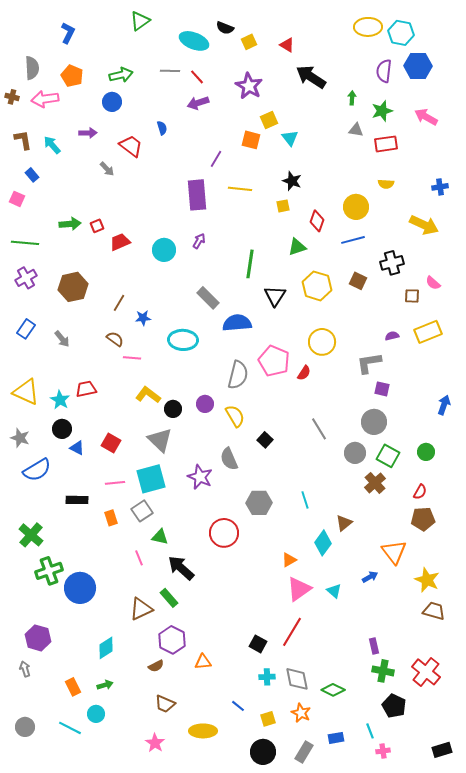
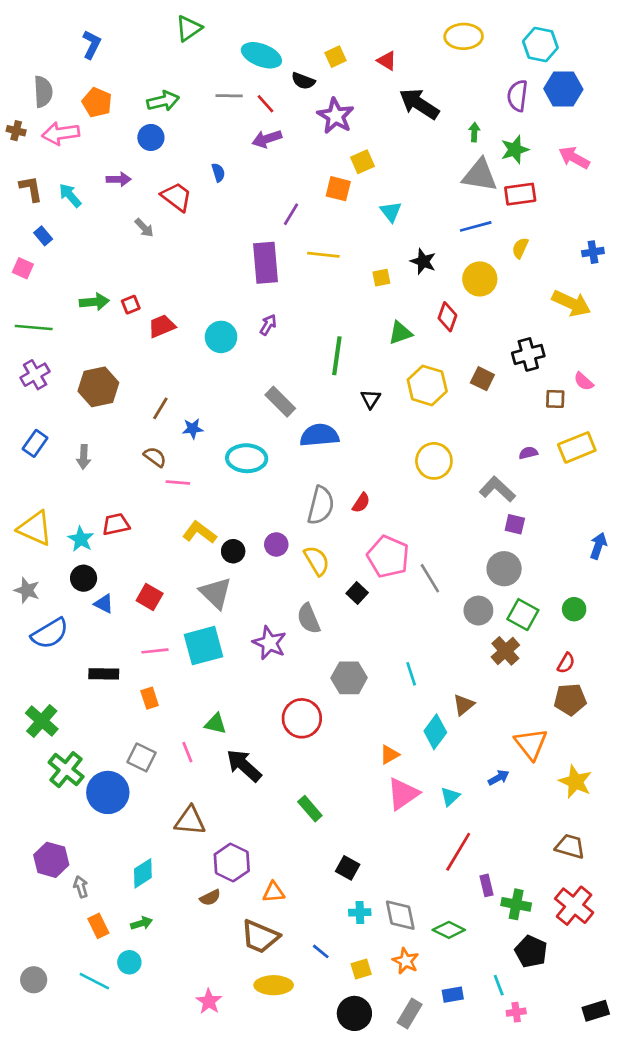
yellow ellipse: (368, 27) -> (464, 36), moved
black semicircle: (225, 28) -> (303, 81), moved
gray triangle: (356, 130) -> (480, 175), size x1.8
cyan triangle: (290, 138) -> (391, 212), moved
black star: (292, 181) -> (423, 261), moved
yellow semicircle: (386, 184) -> (520, 248), turned 112
red diamond: (317, 221) -> (447, 317), moved
blue line: (353, 240) -> (476, 226), moved
black triangle: (275, 296) -> (371, 399), size x0.7
gray arrow: (62, 339) -> (84, 457), turned 42
pink pentagon: (274, 361) -> (388, 557), moved
gray L-shape: (369, 363) -> (497, 489), turned 52
red semicircle: (304, 373) -> (361, 503), moved
gray square: (142, 511) -> (141, 757), moved, turned -30
green cross: (49, 571) -> (66, 770), turned -32
cyan triangle: (334, 591) -> (450, 796), turned 35
green rectangle: (169, 598) -> (310, 809), moved
brown triangle: (141, 609) -> (190, 821), turned 30
brown trapezoid: (434, 611) -> (570, 846), moved
red line: (292, 632) -> (458, 852), moved
purple rectangle: (374, 646) -> (487, 885), moved
gray arrow: (25, 669) -> (81, 887), moved
brown trapezoid: (165, 704) -> (260, 937), moved, size x1.4

